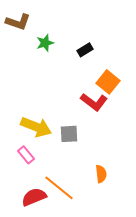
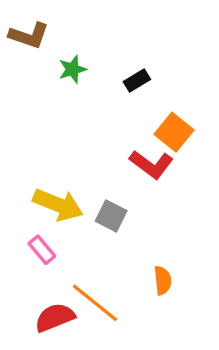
gray square: (69, 134) -> (111, 216), turned 30

